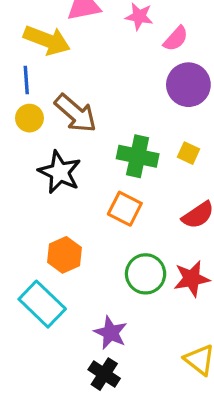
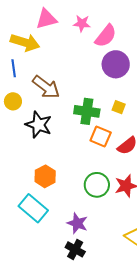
pink semicircle: (176, 39) -> (106, 36), size x1.4
yellow circle: (29, 118) -> (13, 101), moved
orange square: (125, 209) -> (101, 136), moved

